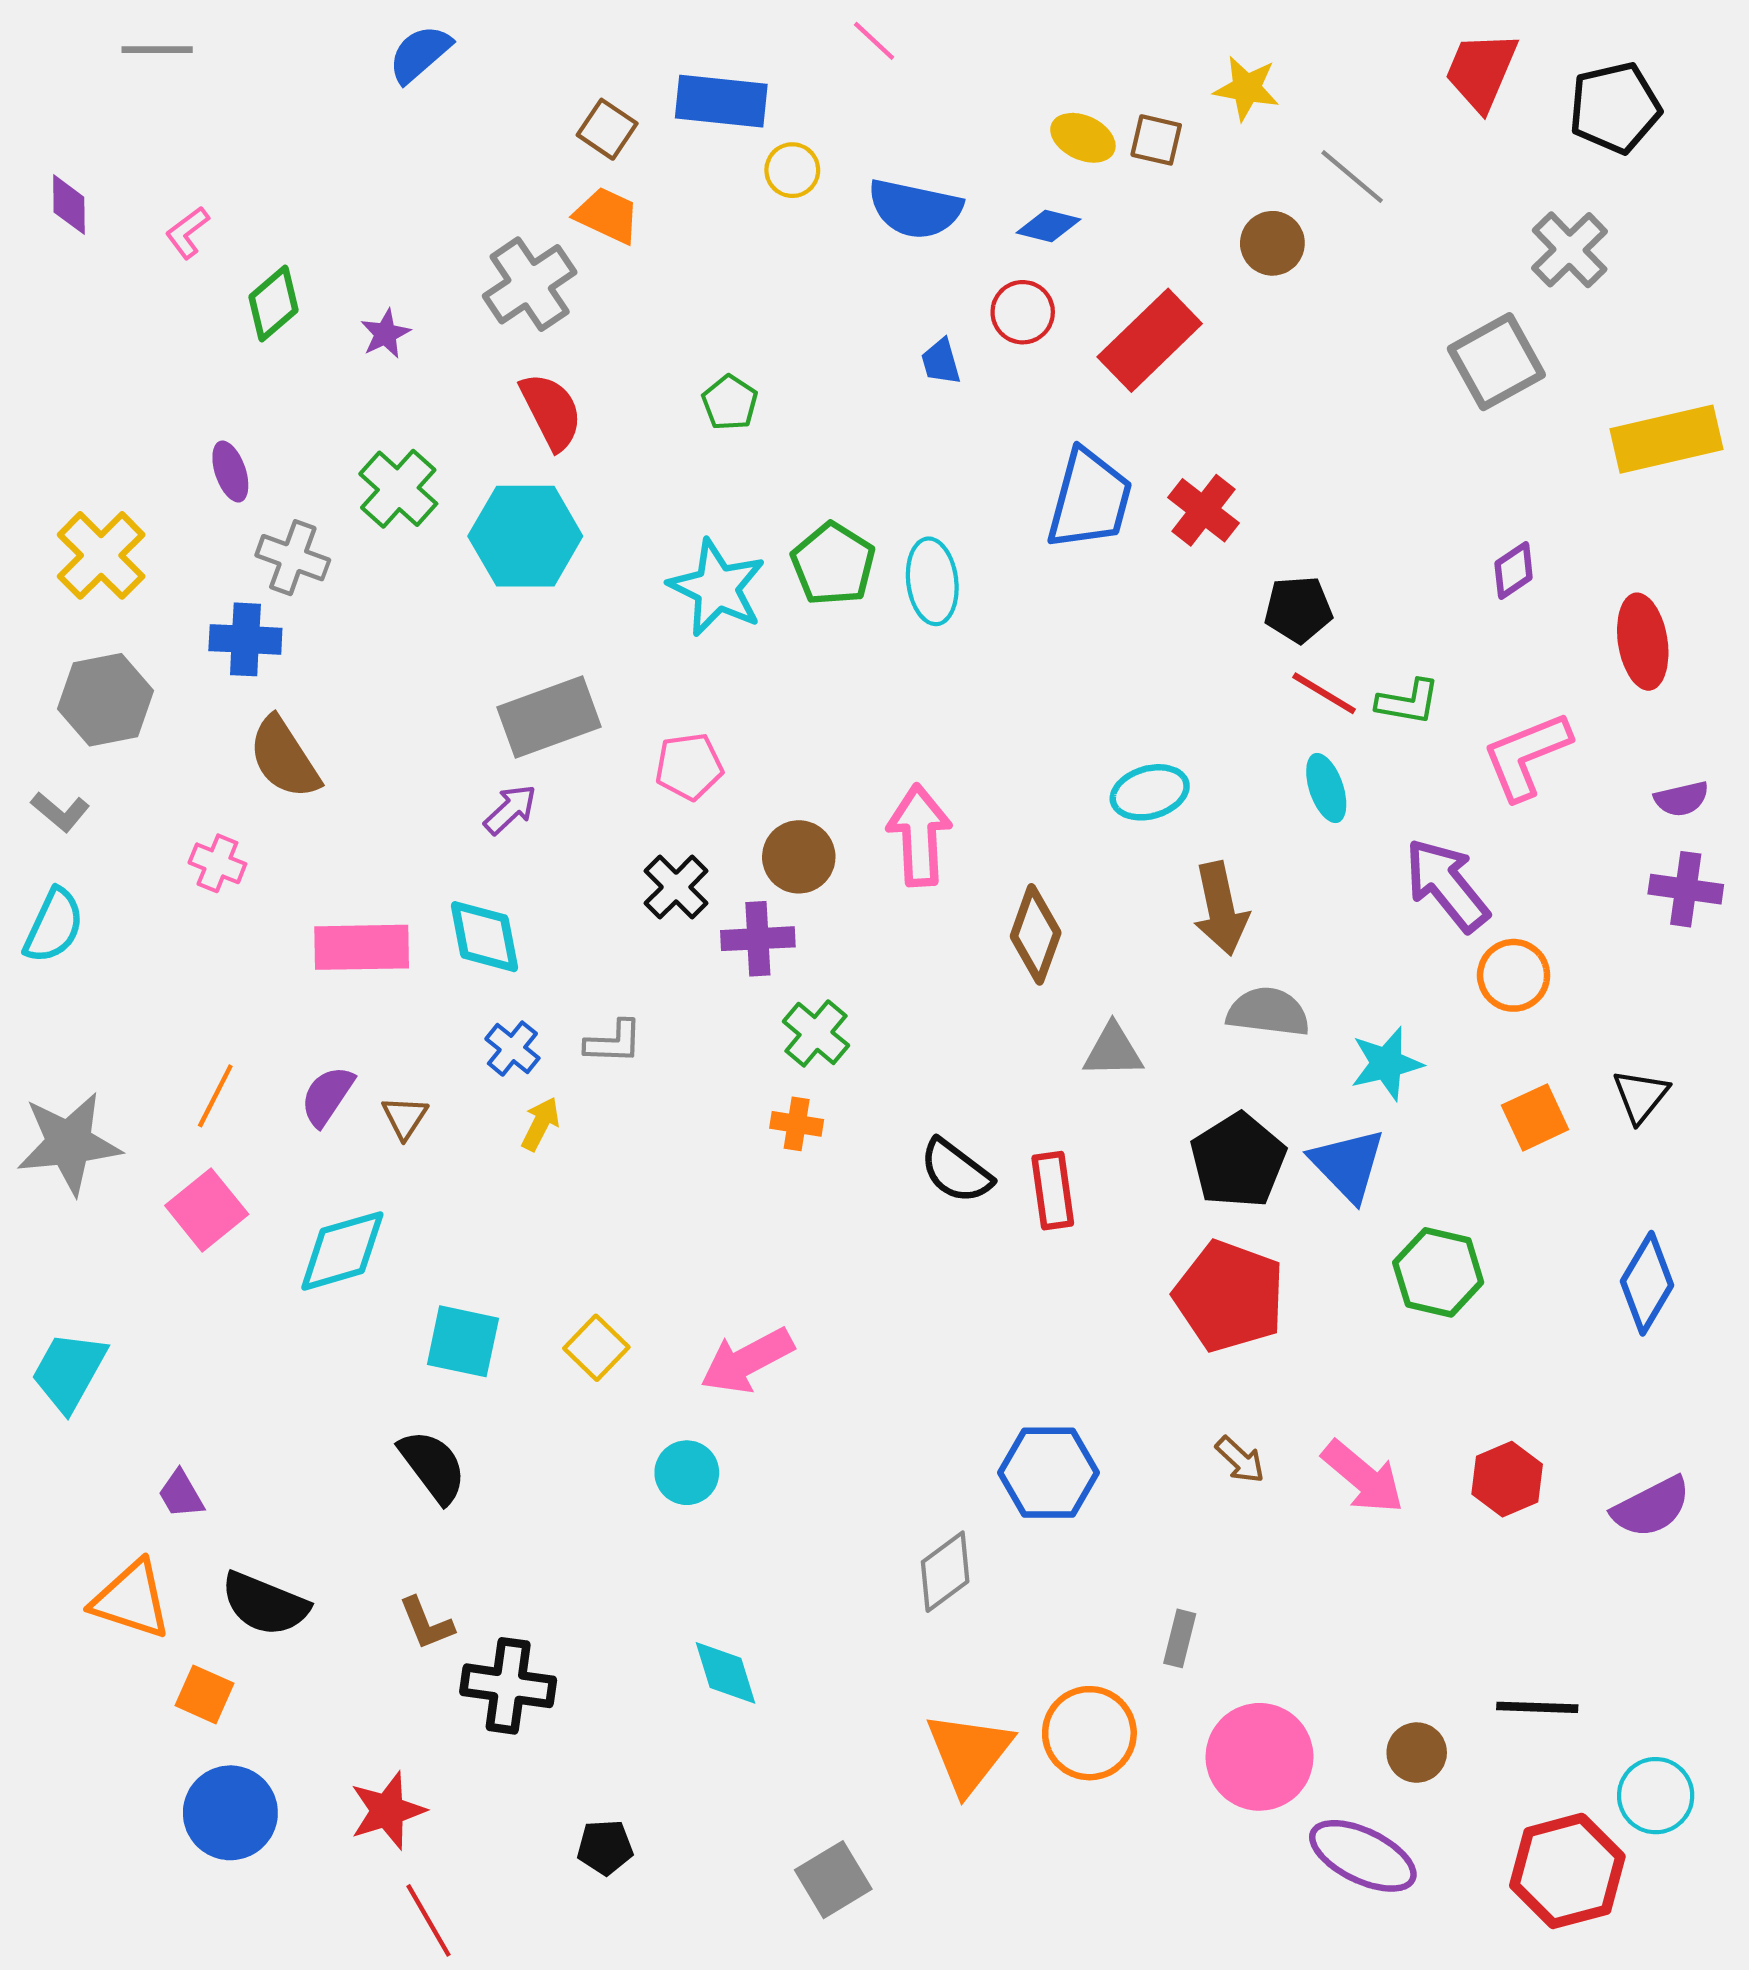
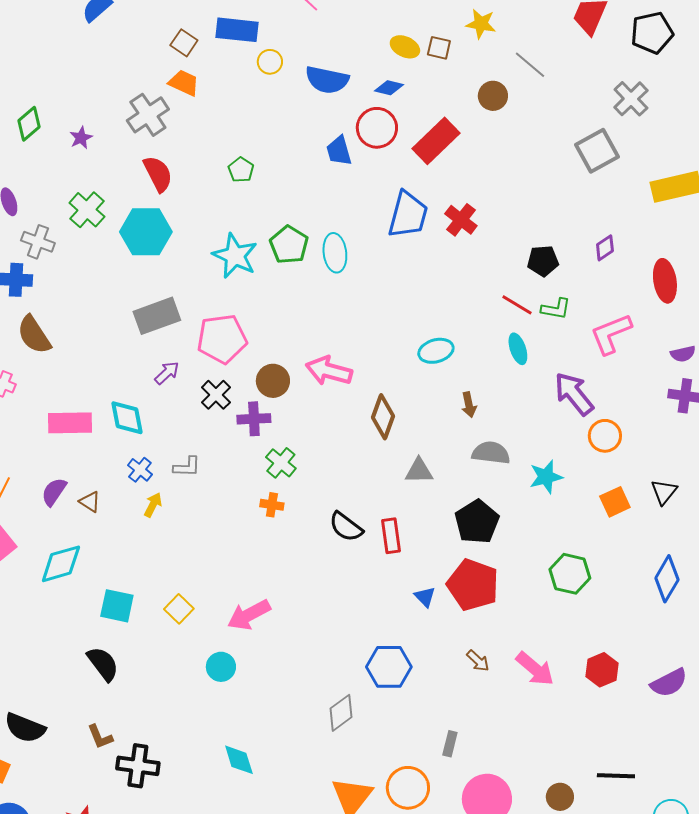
red circle: (1023, 312) -> (377, 128), size x1.4
blue trapezoid: (941, 362) -> (339, 151), size x1.4
black pentagon: (1298, 609) -> (543, 261), moved
pink pentagon: (689, 766) -> (222, 339), size x1.6
purple arrow: (510, 810) -> (167, 373), moved
pink arrow: (919, 835) -> (329, 371), turned -72
brown arrow: (1221, 909) -> (469, 405), size x0.6
brown triangle: (405, 1117) -> (90, 502), turned -30
blue triangle: (1348, 1165) -> (425, 597), moved, size x0.6

